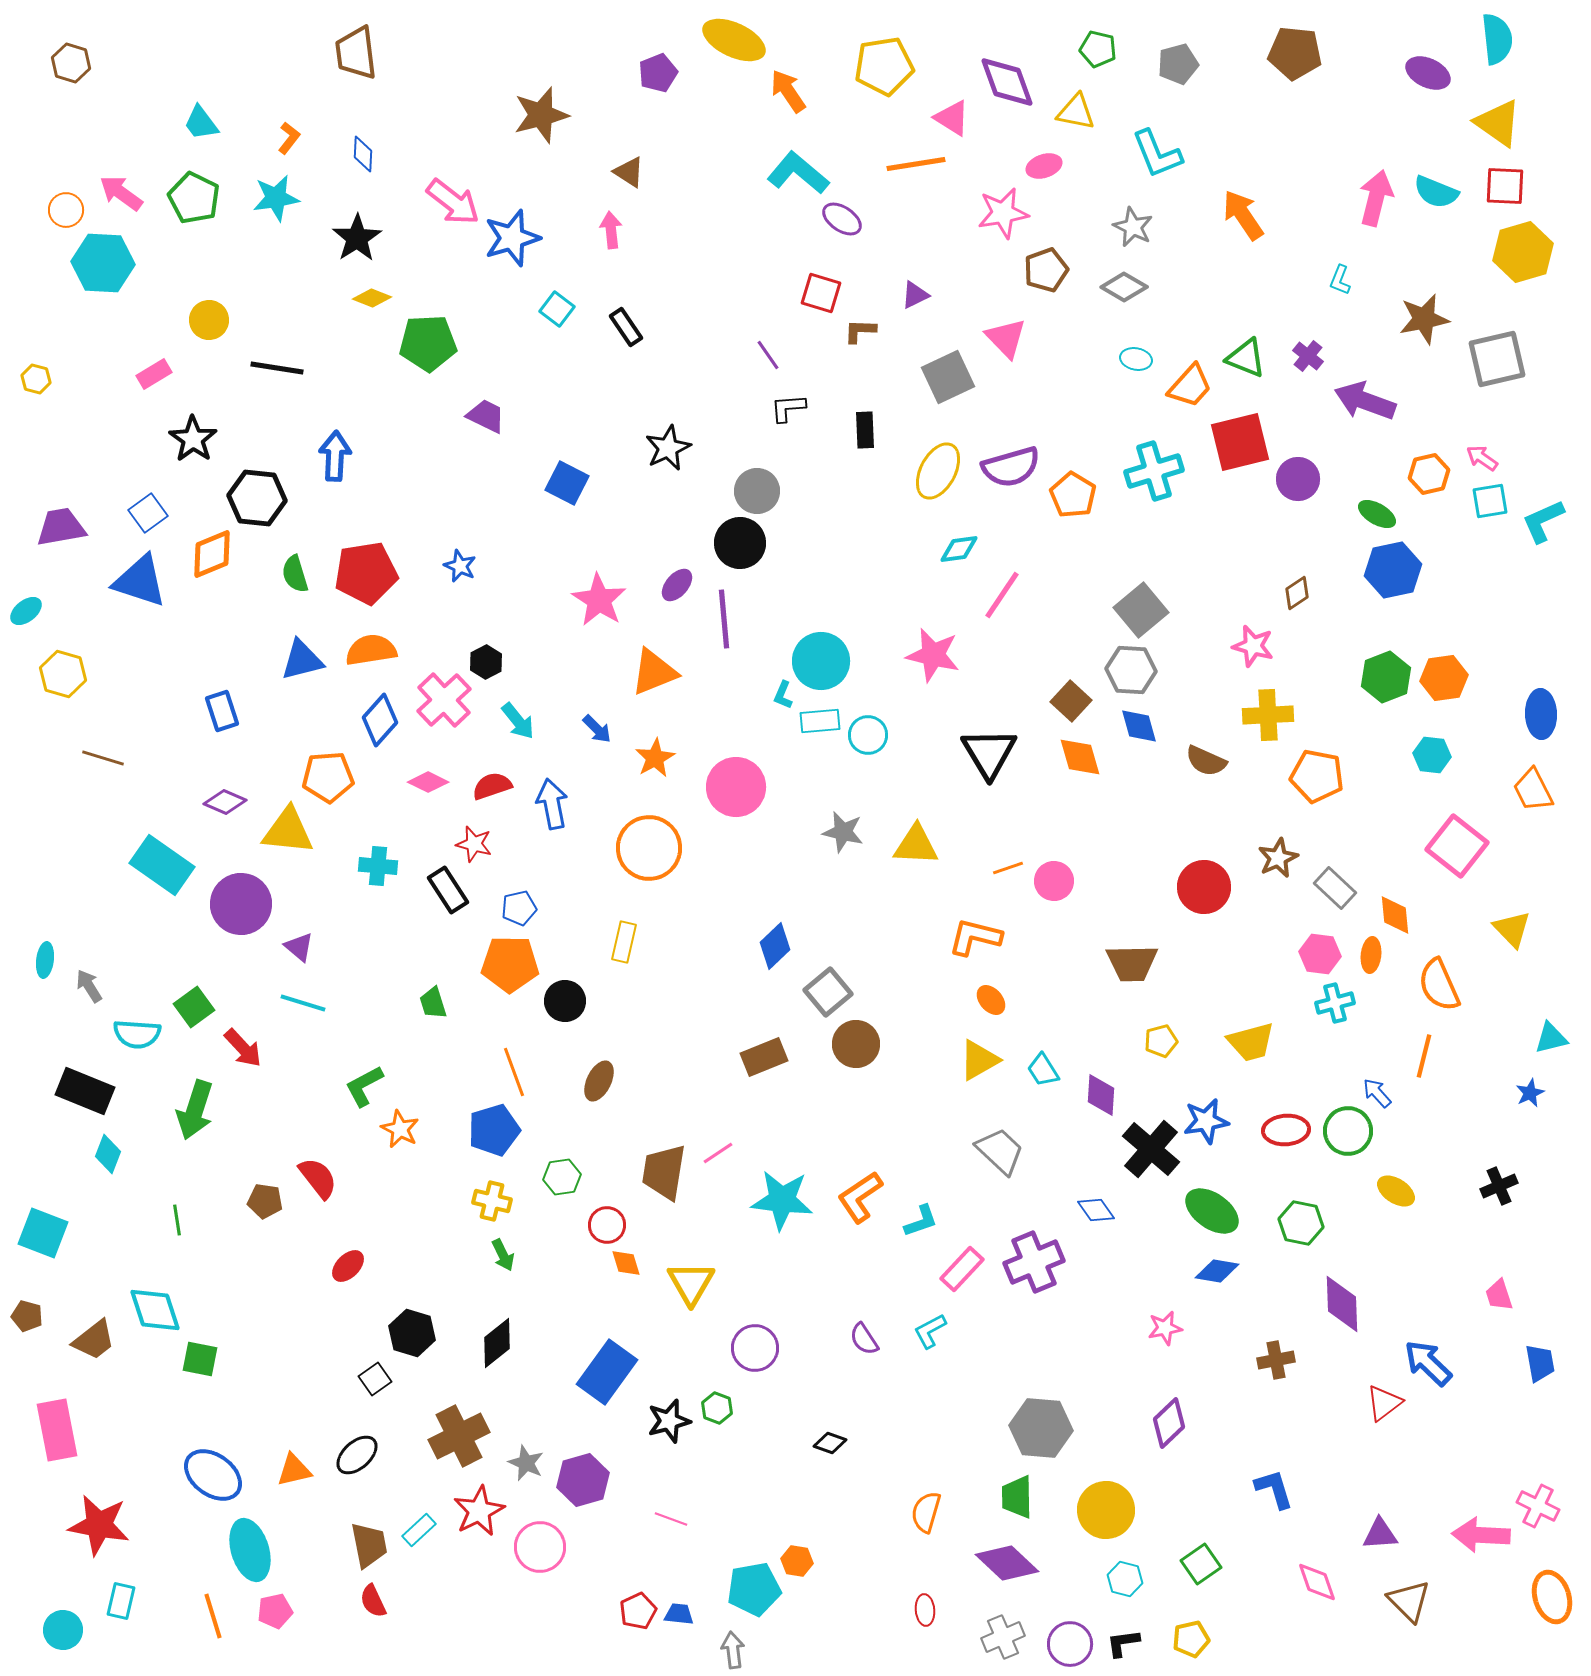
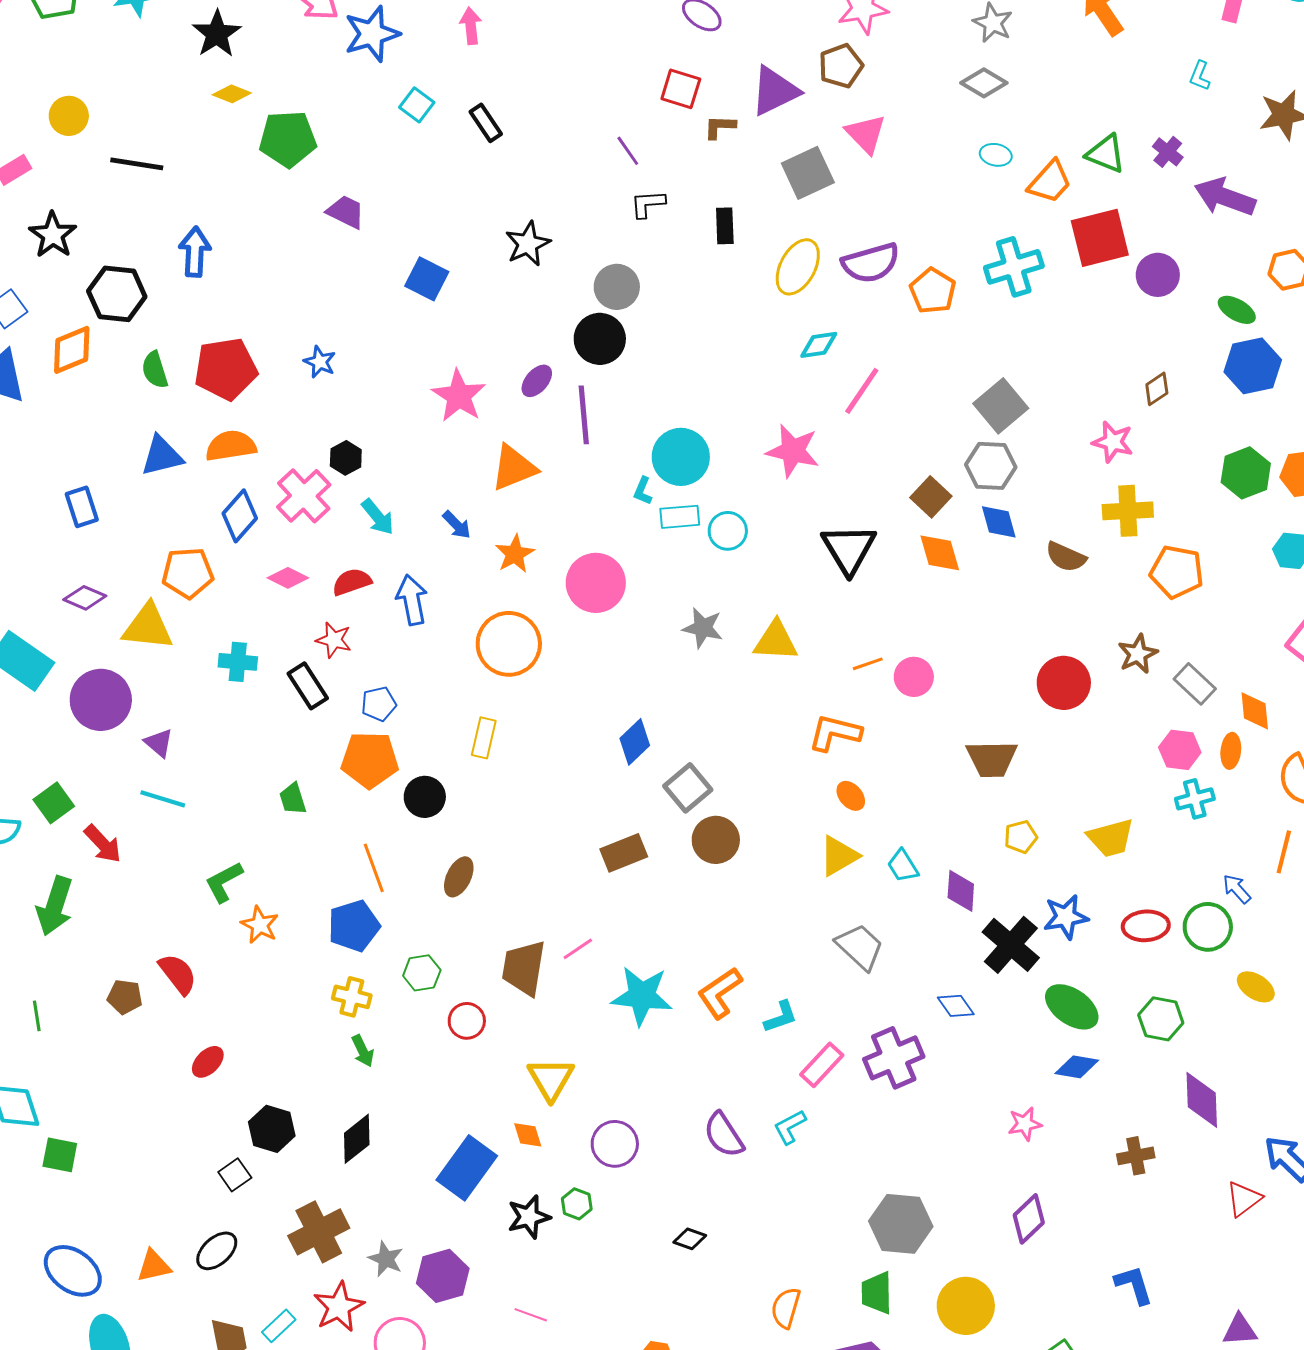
brown pentagon: (1046, 270) -> (841, 66), moved
purple triangle: (915, 295) -> (775, 91), size x1.8
orange diamond: (626, 1263) -> (528, 1135), moved
purple semicircle: (864, 1339) -> (724, 1135), size x1.4

